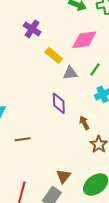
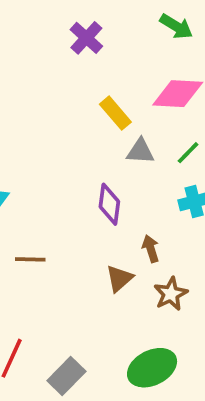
purple cross: (32, 29) -> (86, 38), moved
brown triangle: (63, 176) -> (119, 278), moved

